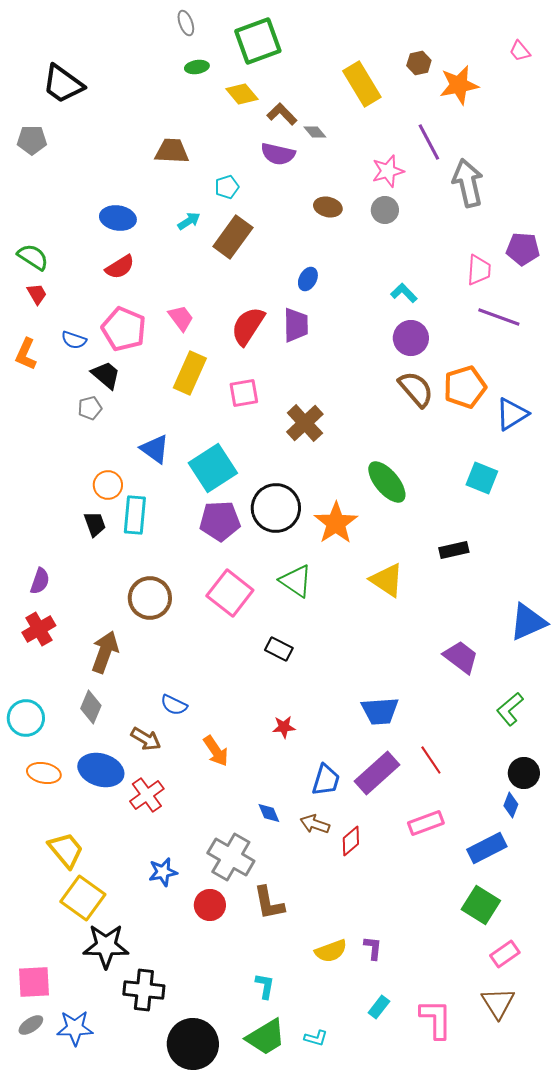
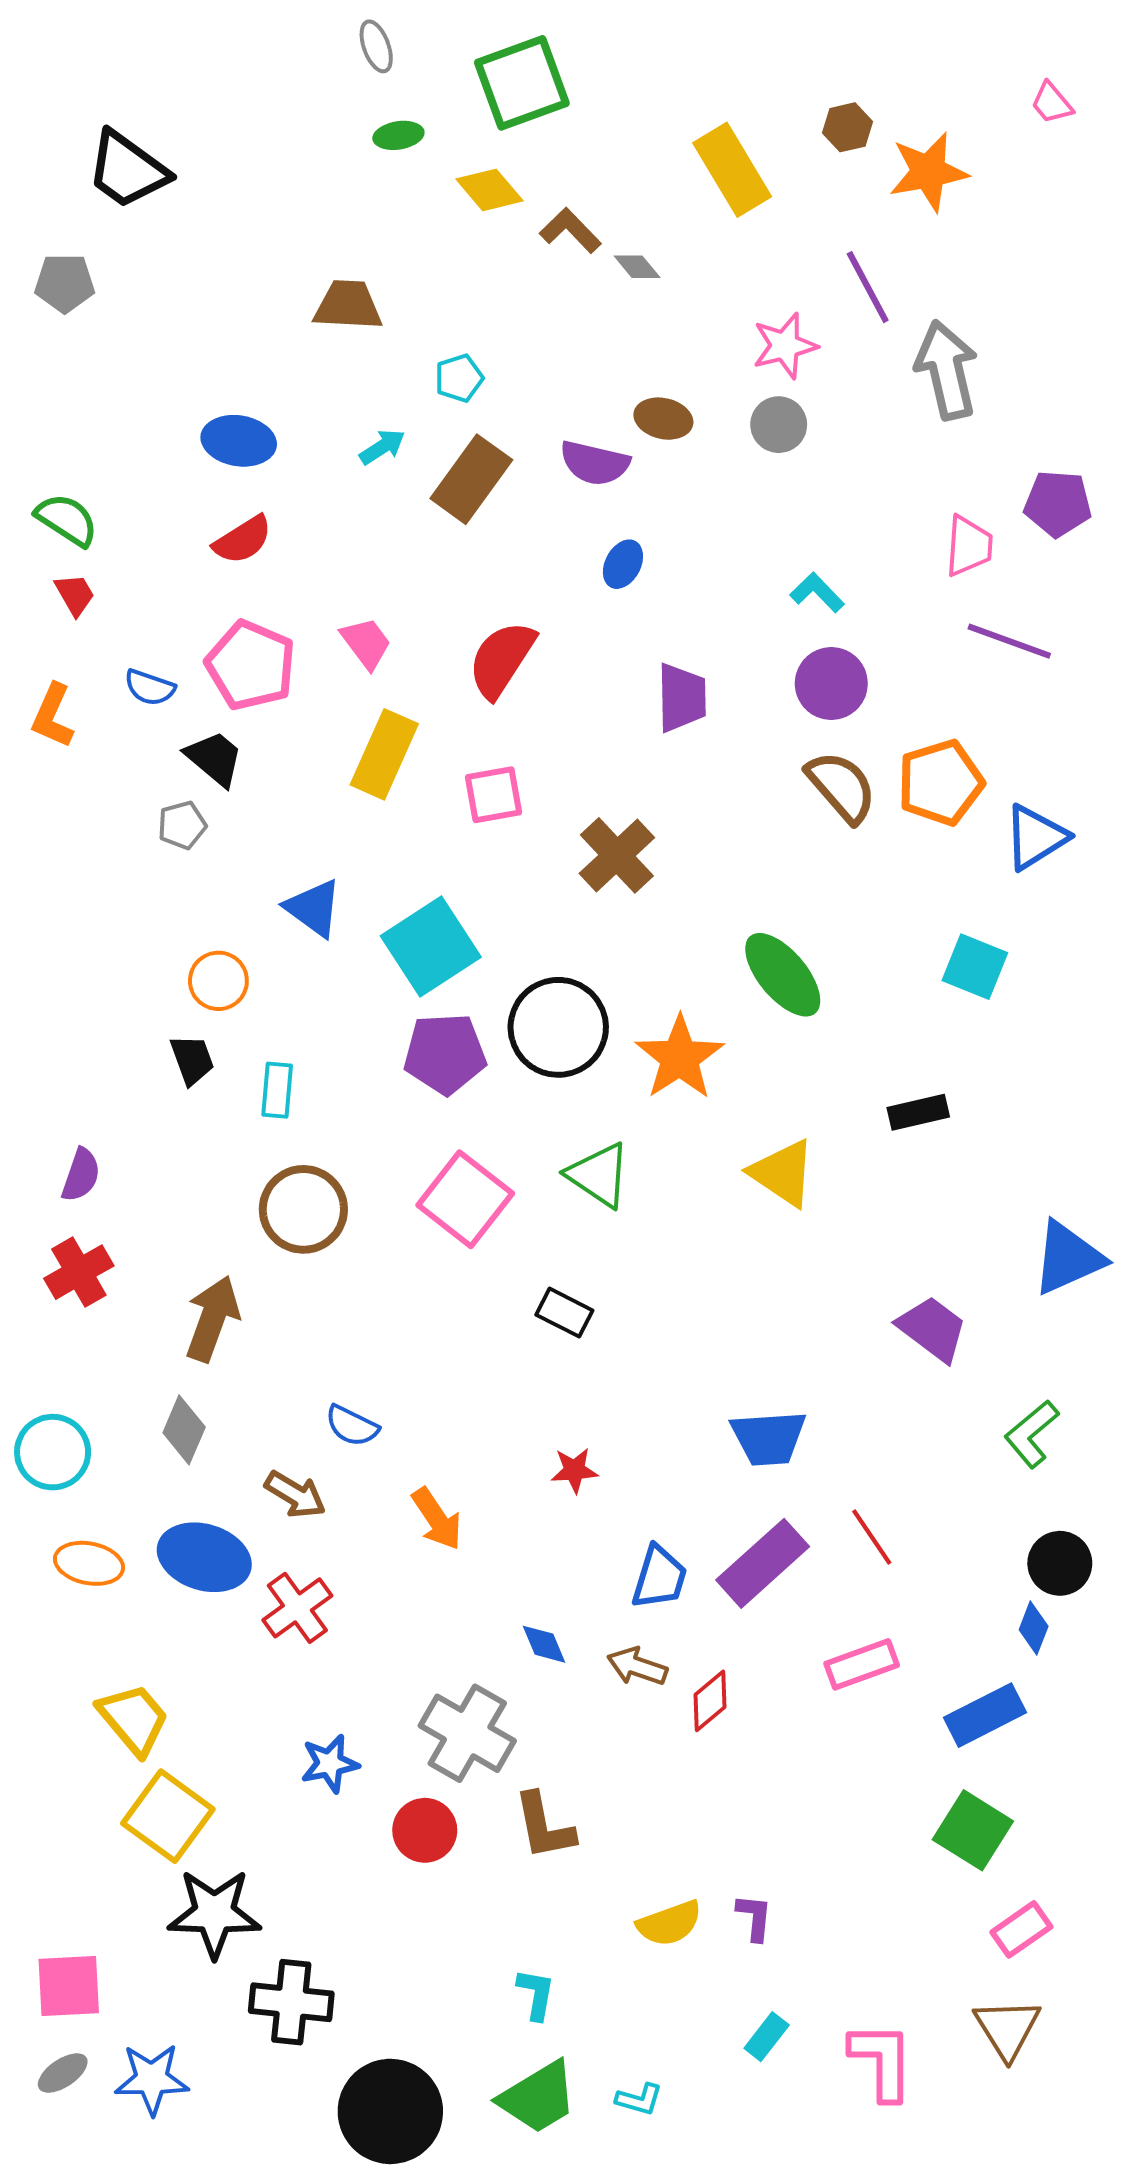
purple semicircle: (278, 154) -> (595, 463), moved
purple trapezoid: (296, 325) -> (682, 698), moved
cyan rectangle: (135, 515) -> (277, 1090), moved, size x0.7

